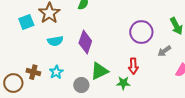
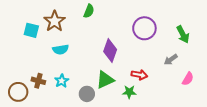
cyan square: (26, 22) -> (31, 30), turned 35
purple circle: (141, 32) -> (144, 28), moved
purple diamond: (85, 42) -> (110, 51), moved
red arrow: (133, 66) -> (139, 75), turned -77

